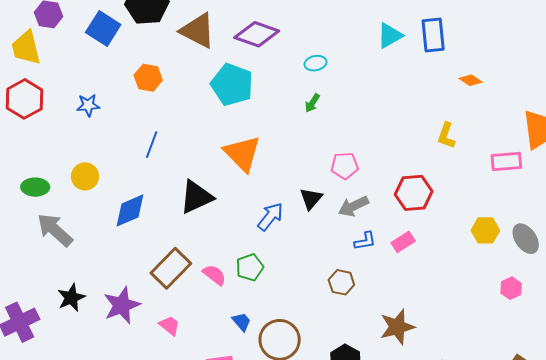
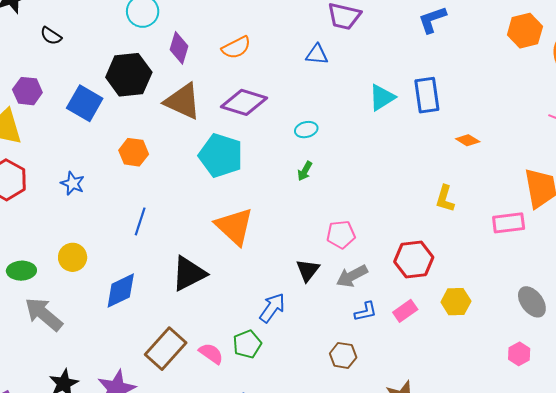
blue star: (88, 105) -> (73, 183), turned 30
blue arrow: (270, 217) -> (272, 308), moved
yellow hexagon: (485, 230) -> (456, 302), moved

